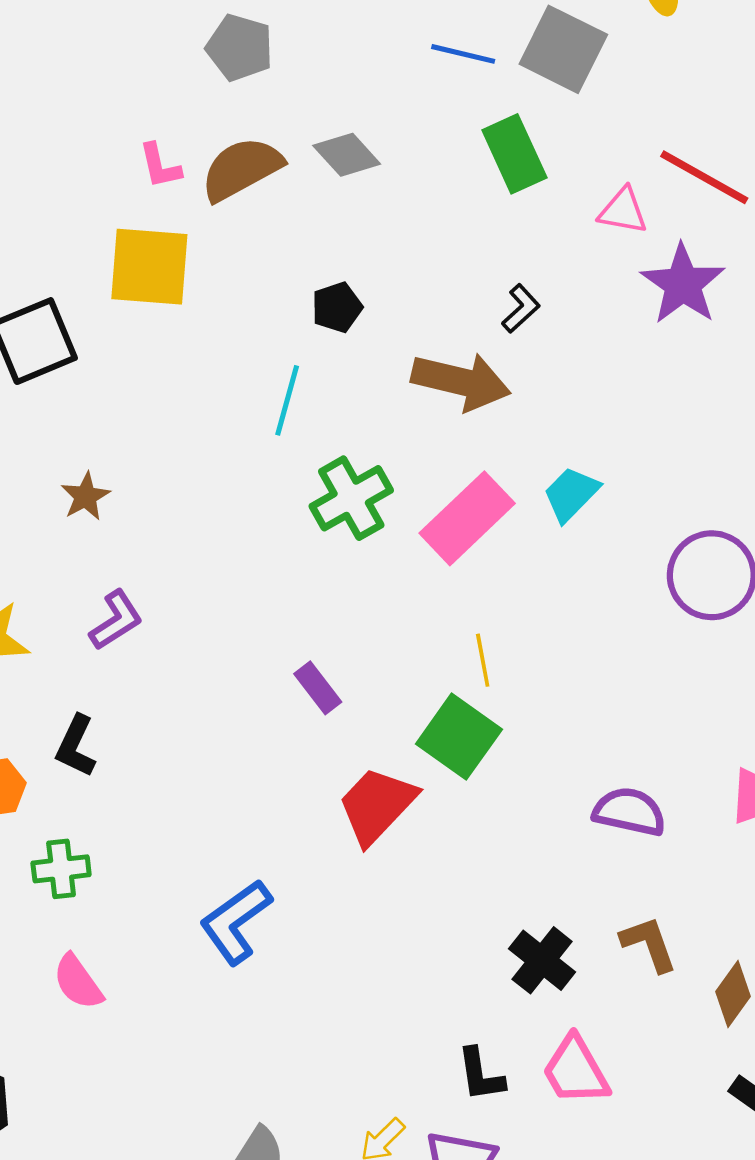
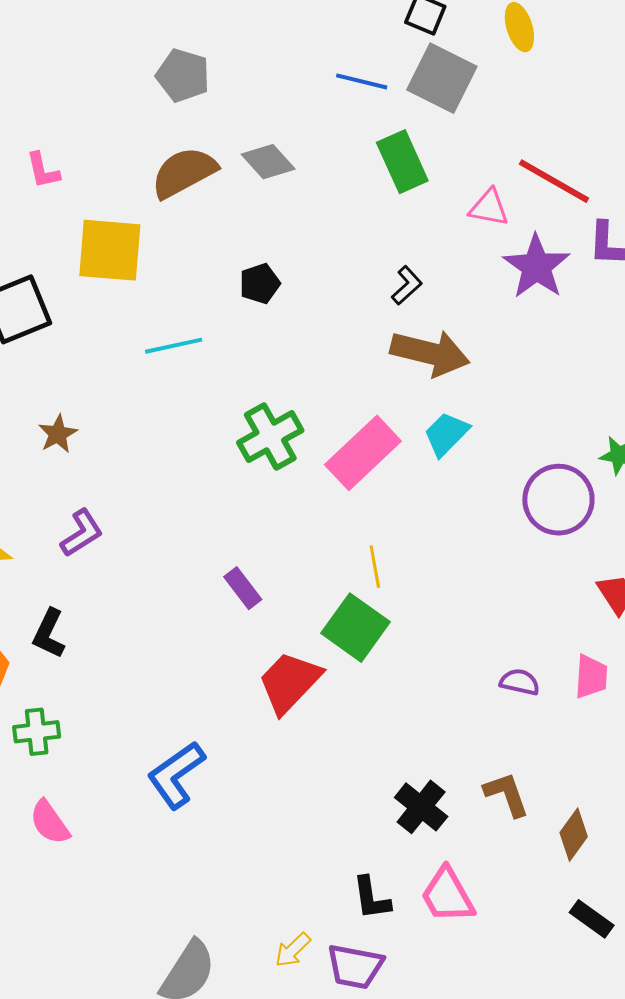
pink L-shape: (160, 166) -> (43, 171), moved
brown arrow: (461, 381) -> (430, 353), moved
cyan line: (287, 400) -> (174, 346), moved, turned 62
purple semicircle: (629, 812) -> (520, 682), moved, size x0.7

